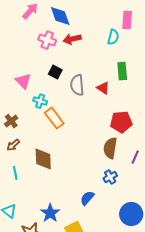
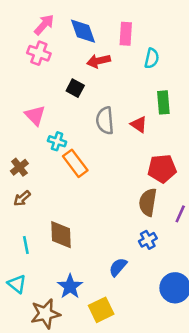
pink rectangle: (127, 20) -> (126, 34), moved
pink cross: (47, 40) -> (39, 53), moved
black square: (55, 72) -> (75, 88), moved
brown diamond: (43, 159) -> (61, 235), moved
cyan line: (15, 173) -> (26, 245), moved

